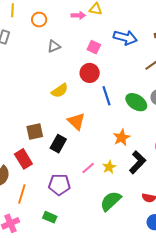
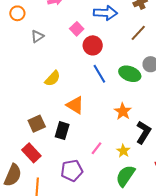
pink square: (94, 47) -> (77, 29), turned 32
red circle: (90, 73) -> (93, 45), moved
yellow star: (109, 167) -> (123, 151), moved

